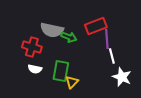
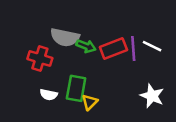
red rectangle: (96, 26) -> (113, 49), moved
white line: (112, 56) -> (152, 46), moved, turned -49
white semicircle: (35, 69) -> (49, 95), moved

